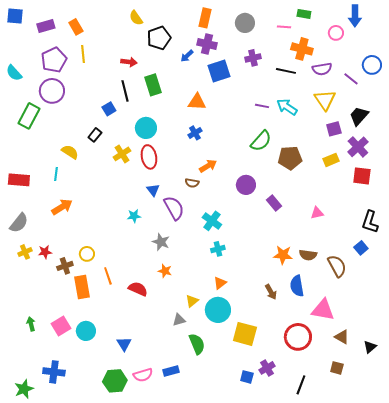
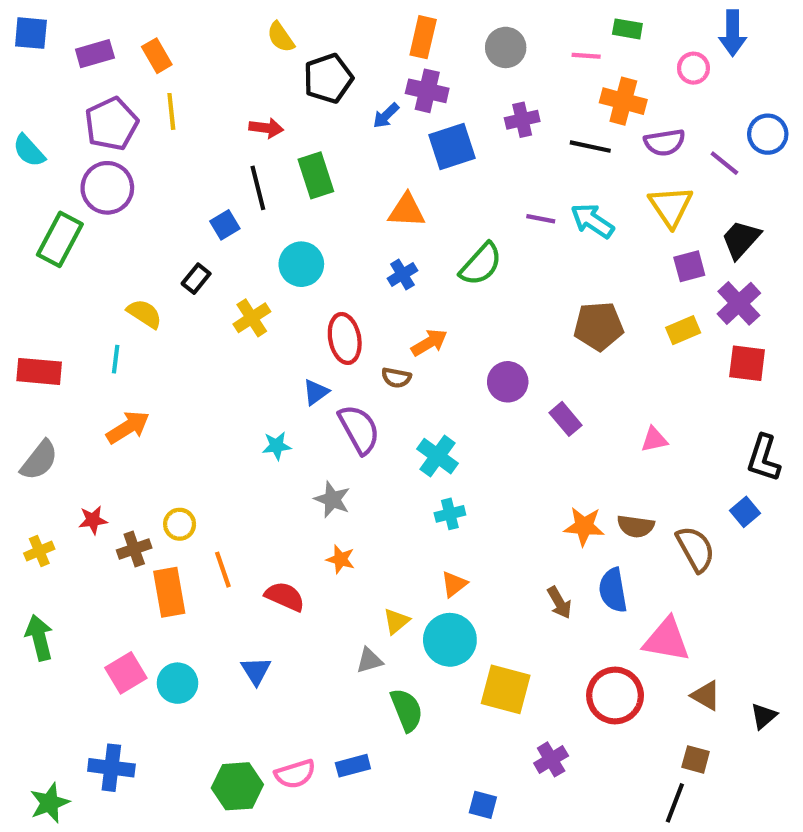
green semicircle: (261, 141) -> (481, 264), moved
red ellipse: (149, 157) -> (345, 338), moved
blue triangle: (153, 190) -> (316, 392), turned 32
yellow cross: (25, 252) -> (39, 551), moved
green arrow: (31, 324) -> (39, 638), moved, size x1.5
blue triangle: (124, 344) -> (256, 671), moved
blue square: (247, 377) -> (483, 805), moved
black line: (301, 385) -> (675, 803), moved

